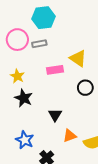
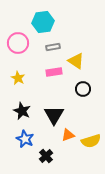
gray rectangle: (39, 44) -> (53, 47), moved
black star: (24, 98) -> (22, 111), moved
black triangle: (55, 115) -> (54, 115), size x1.5

